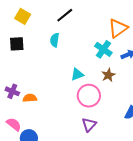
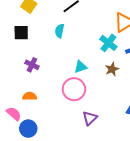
purple cross: (12, 91) -> (32, 65), moved
pink circle: (89, 96) -> (74, 89), moved
orange semicircle: (30, 98) -> (30, 96), moved

